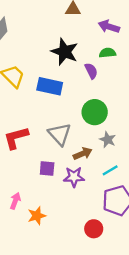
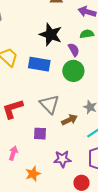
green circle: (95, 112) -> (73, 71), moved
purple star: (74, 177) -> (62, 159), moved
pink arrow: (15, 201) -> (13, 153), moved

